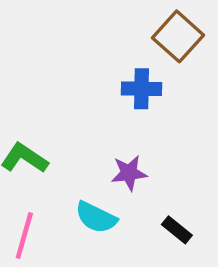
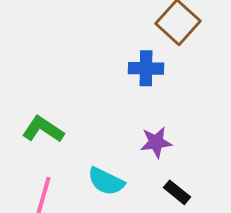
purple star: (129, 173) -> (156, 142), moved

